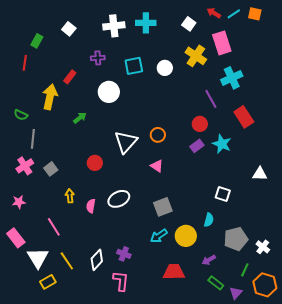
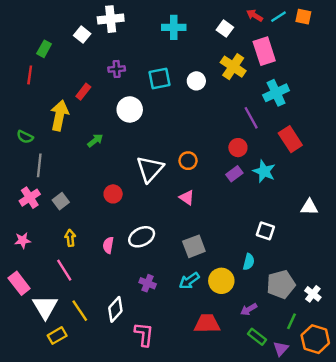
white cross: (114, 26) -> (111, 19), moved
yellow arrow: (70, 196) -> (70, 238), moved
purple cross: (124, 254) -> (148, 283), moved

